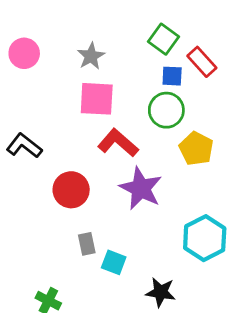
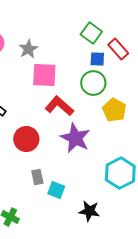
gray star: (91, 56) -> (28, 49), moved

